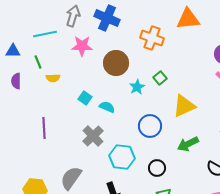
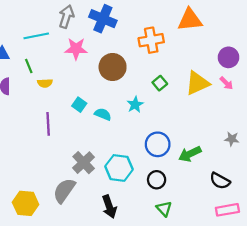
orange cross: (152, 38) -> (151, 40), turned -30
cyan star: (137, 87) -> (135, 105), moved
yellow triangle: (184, 106) -> (197, 83), moved
blue circle: (150, 126) -> (158, 144), moved
purple line: (44, 128) -> (48, 124), moved
gray cross: (93, 136) -> (84, 163), moved

